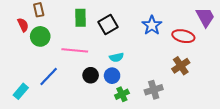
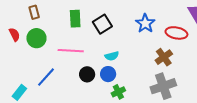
red semicircle: (23, 25) -> (14, 35), moved
brown cross: (181, 66) -> (164, 57), moved
gray cross: (154, 90) -> (163, 86), moved, size x1.4

